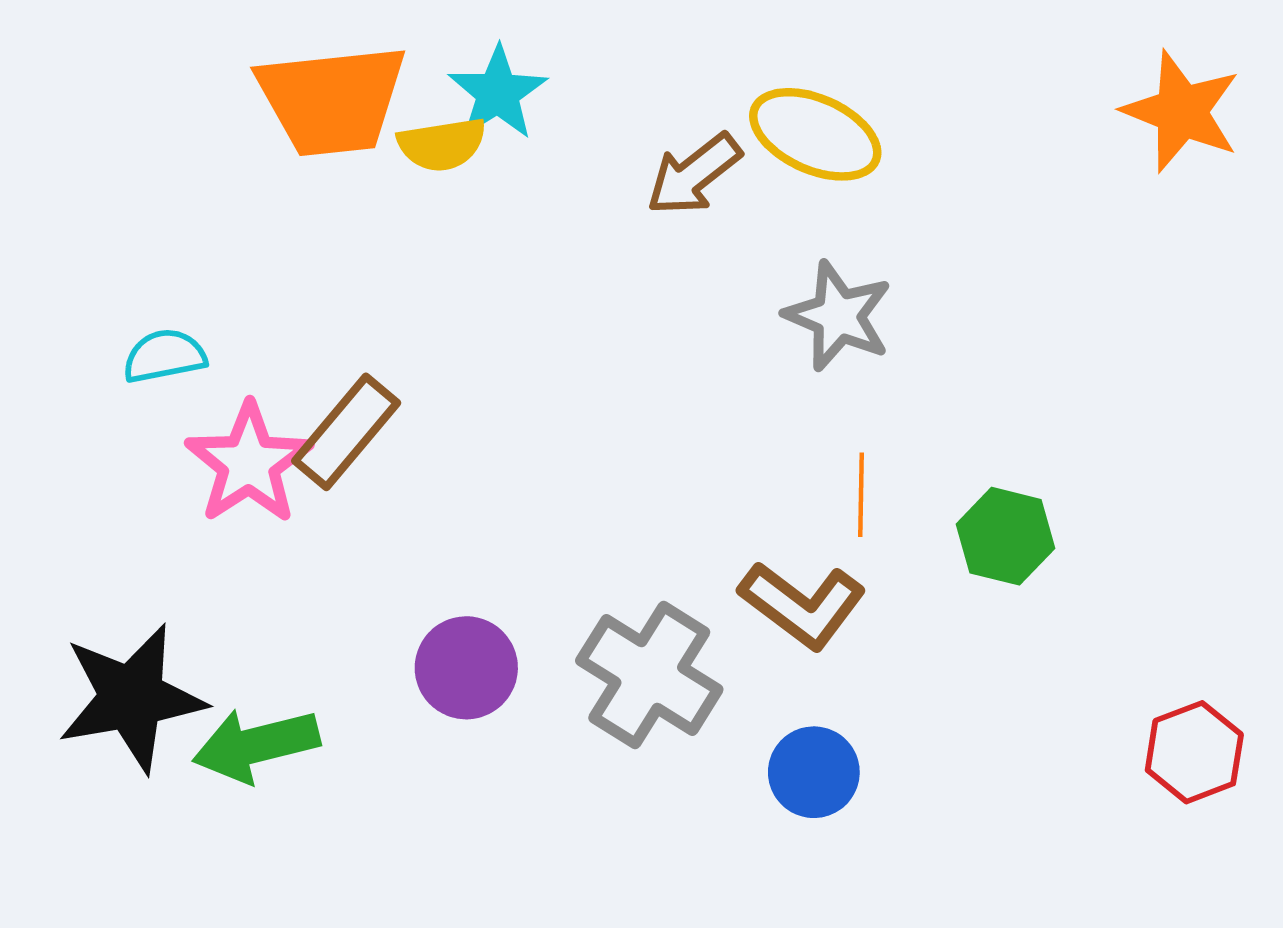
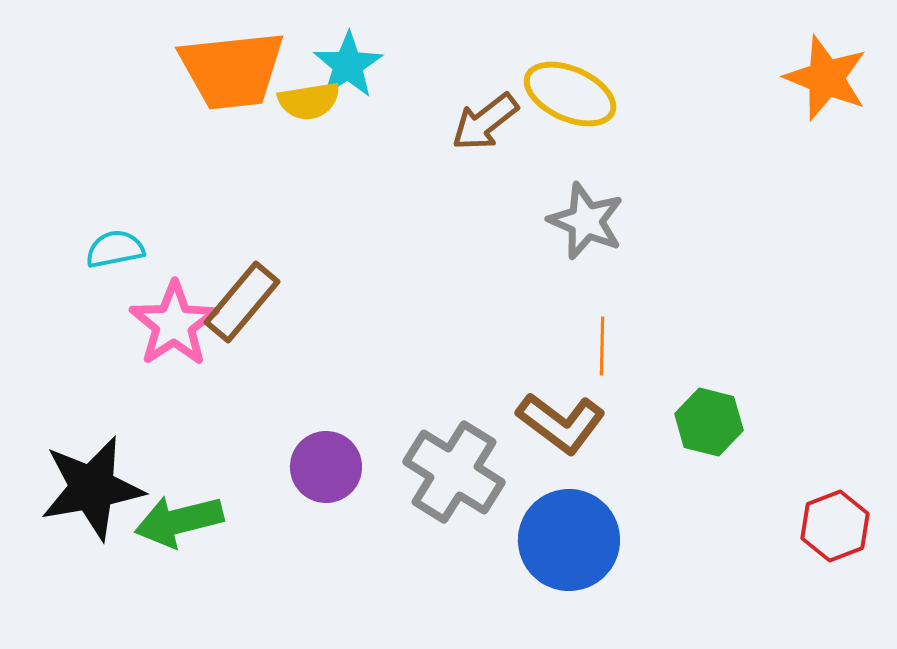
green hexagon: (1005, 536) -> (709, 422), moved
blue circle: (814, 772) -> (569, 540), size x1.6

